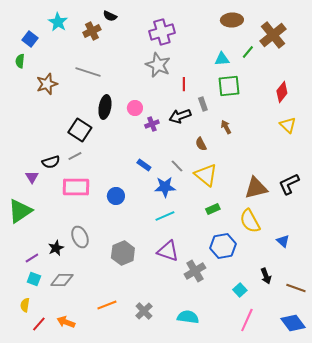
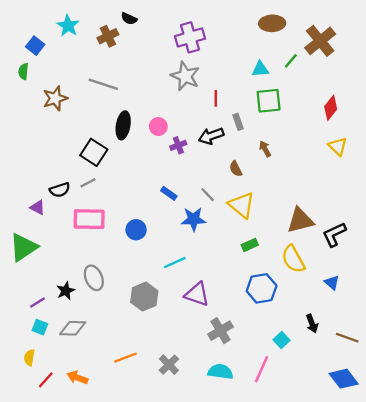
purple triangle: (32, 177) -> (38, 207), turned -32
black L-shape: (289, 184) -> (334, 234), moved
cyan line: (165, 216) -> (175, 263), moved
gray cross: (195, 271) -> (220, 331), moved
pink line: (247, 320) -> (262, 369), moved

